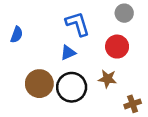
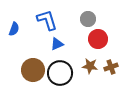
gray circle: (124, 13) -> (88, 19), moved
blue L-shape: (78, 24) -> (47, 20), moved
brown cross: (133, 104) -> (111, 67), moved

